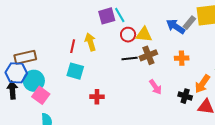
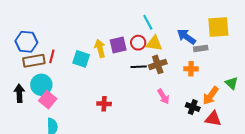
cyan line: (120, 15) -> (148, 22), moved
purple square: (107, 16) -> (118, 45), moved
gray rectangle: (189, 23) -> (201, 48), moved, turned 40
red line: (73, 46) -> (52, 56), moved
cyan square: (75, 71) -> (81, 59), moved
blue hexagon: (16, 73) -> (26, 42), moved

